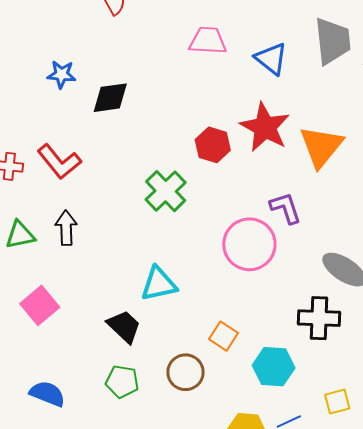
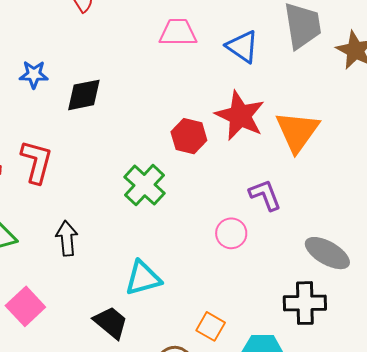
red L-shape: (59, 162) -> (37, 162), turned -123
black arrow: (66, 228) -> (67, 238), moved
pink circle: (249, 244) -> (231, 233), size x0.6

